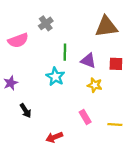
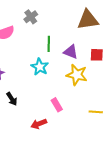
yellow star: (95, 85) -> (77, 75), size x1.5
pink rectangle: (85, 117) -> (57, 105), moved

